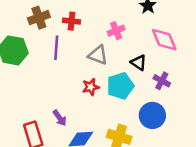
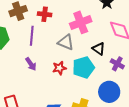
pink cross: (116, 31) -> (81, 22), size x1.5
purple arrow: (60, 118) -> (31, 64), moved

